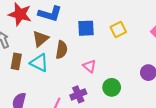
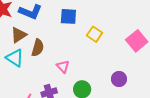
blue square: (86, 28) -> (68, 16), moved
yellow square: (118, 29) -> (95, 34), turned -35

